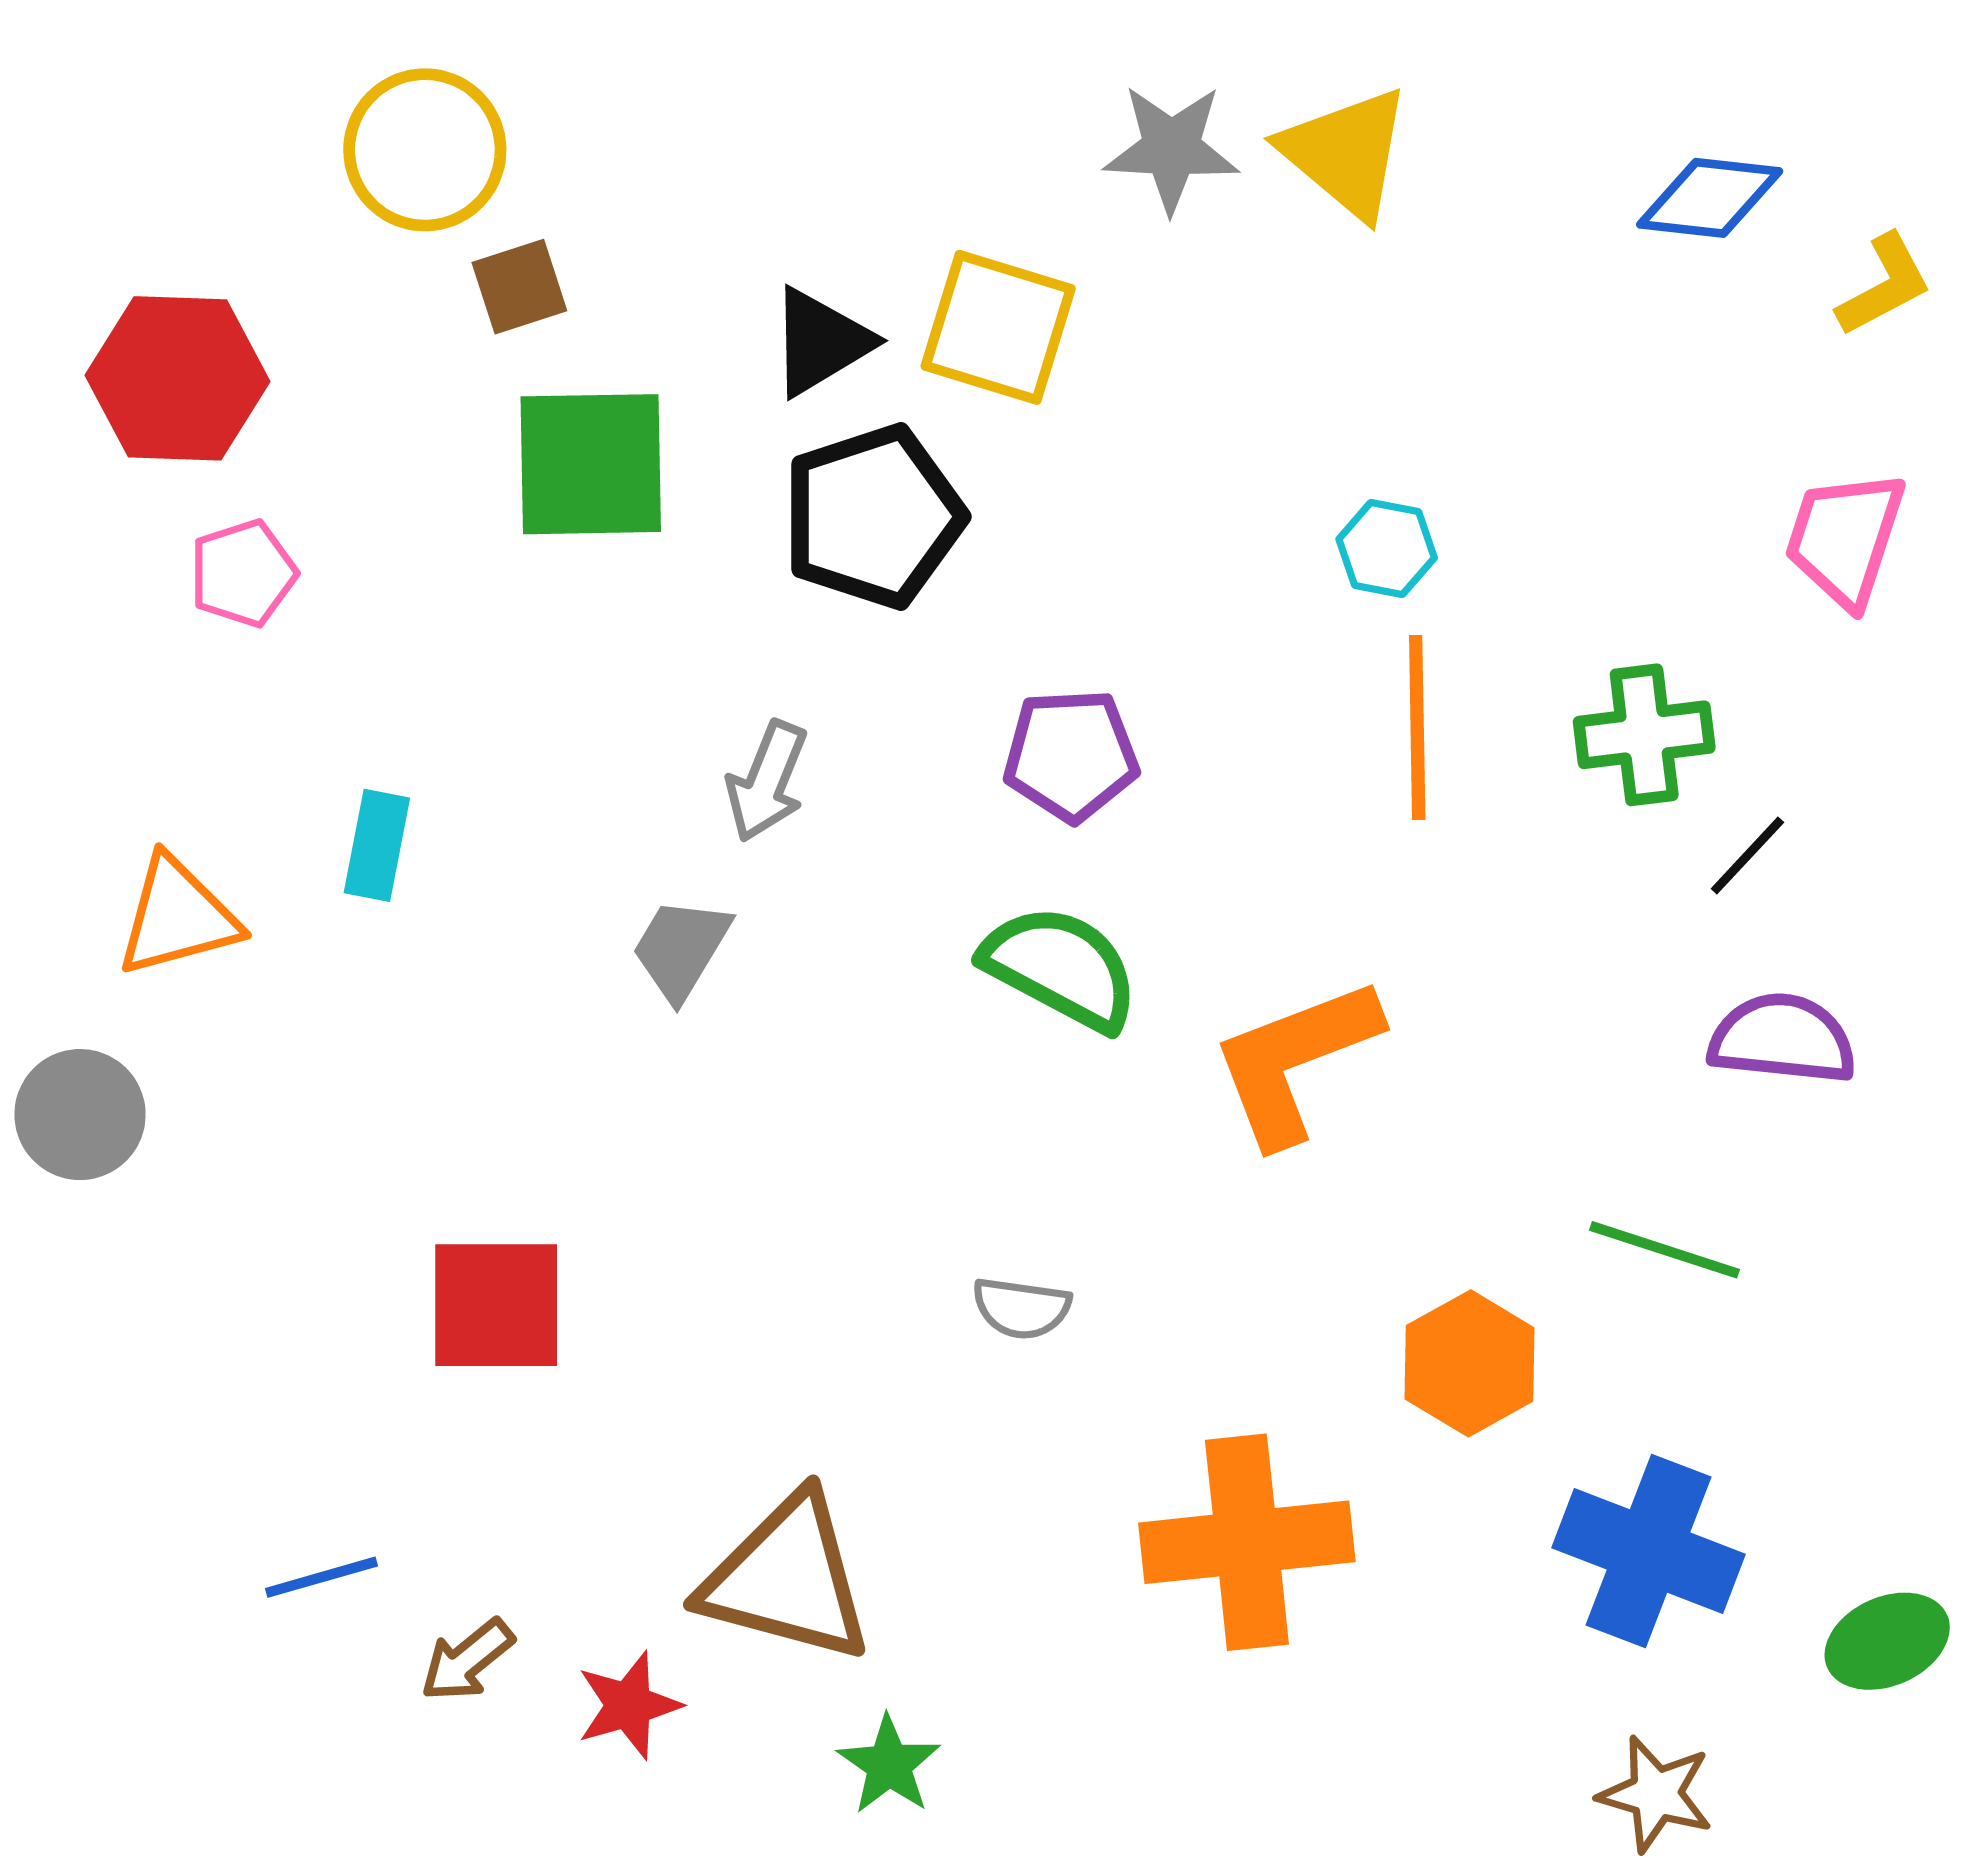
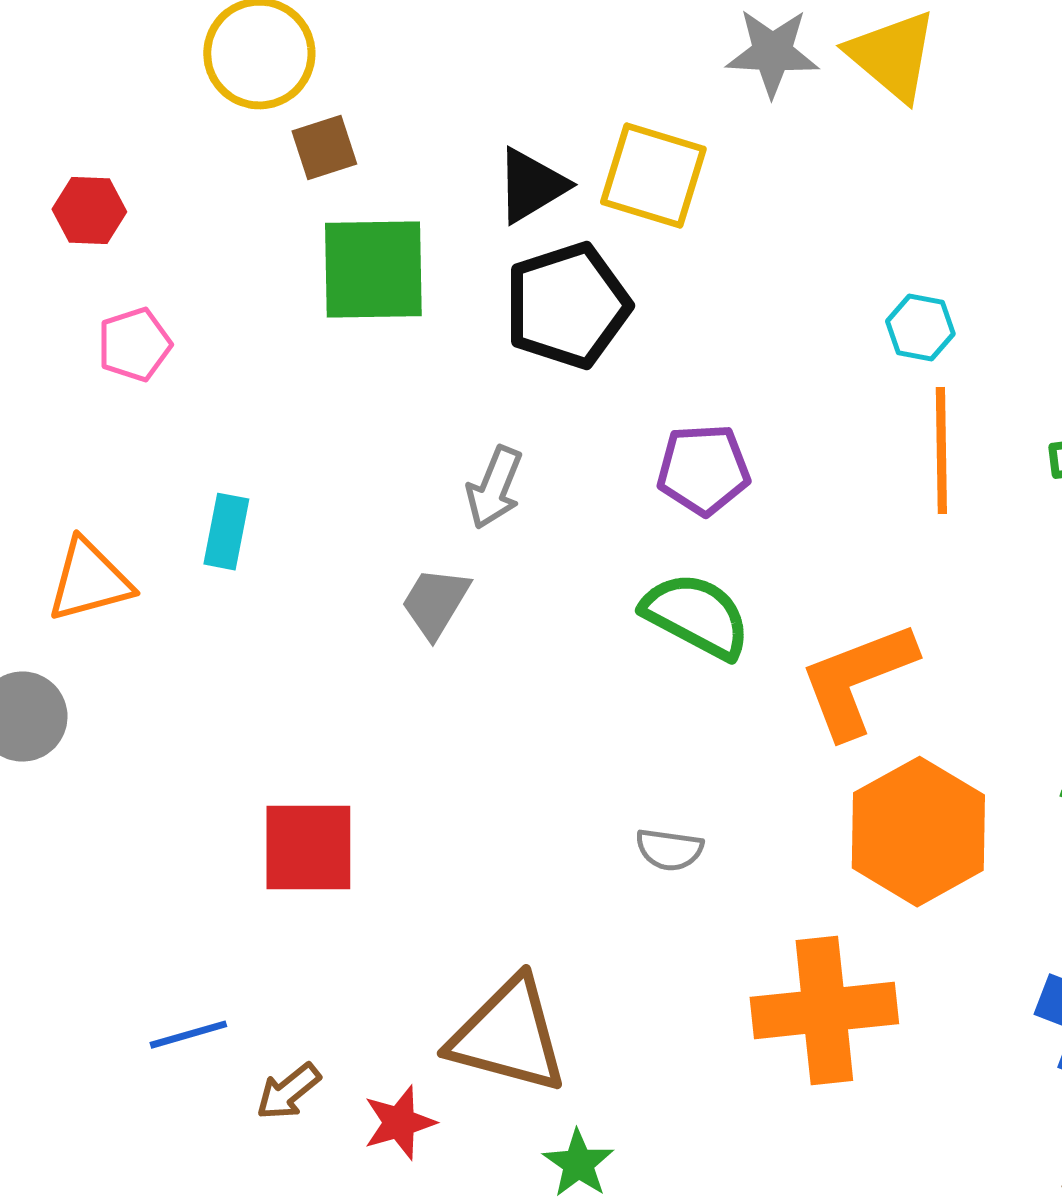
red hexagon: (178, 378) -> (89, 211), size x0.6
orange hexagon: (1470, 1363) -> (918, 832), moved, size x1.5

